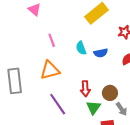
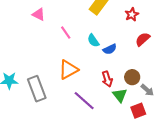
pink line: (52, 40) -> (66, 33), moved
blue semicircle: (101, 53) -> (110, 49), moved

